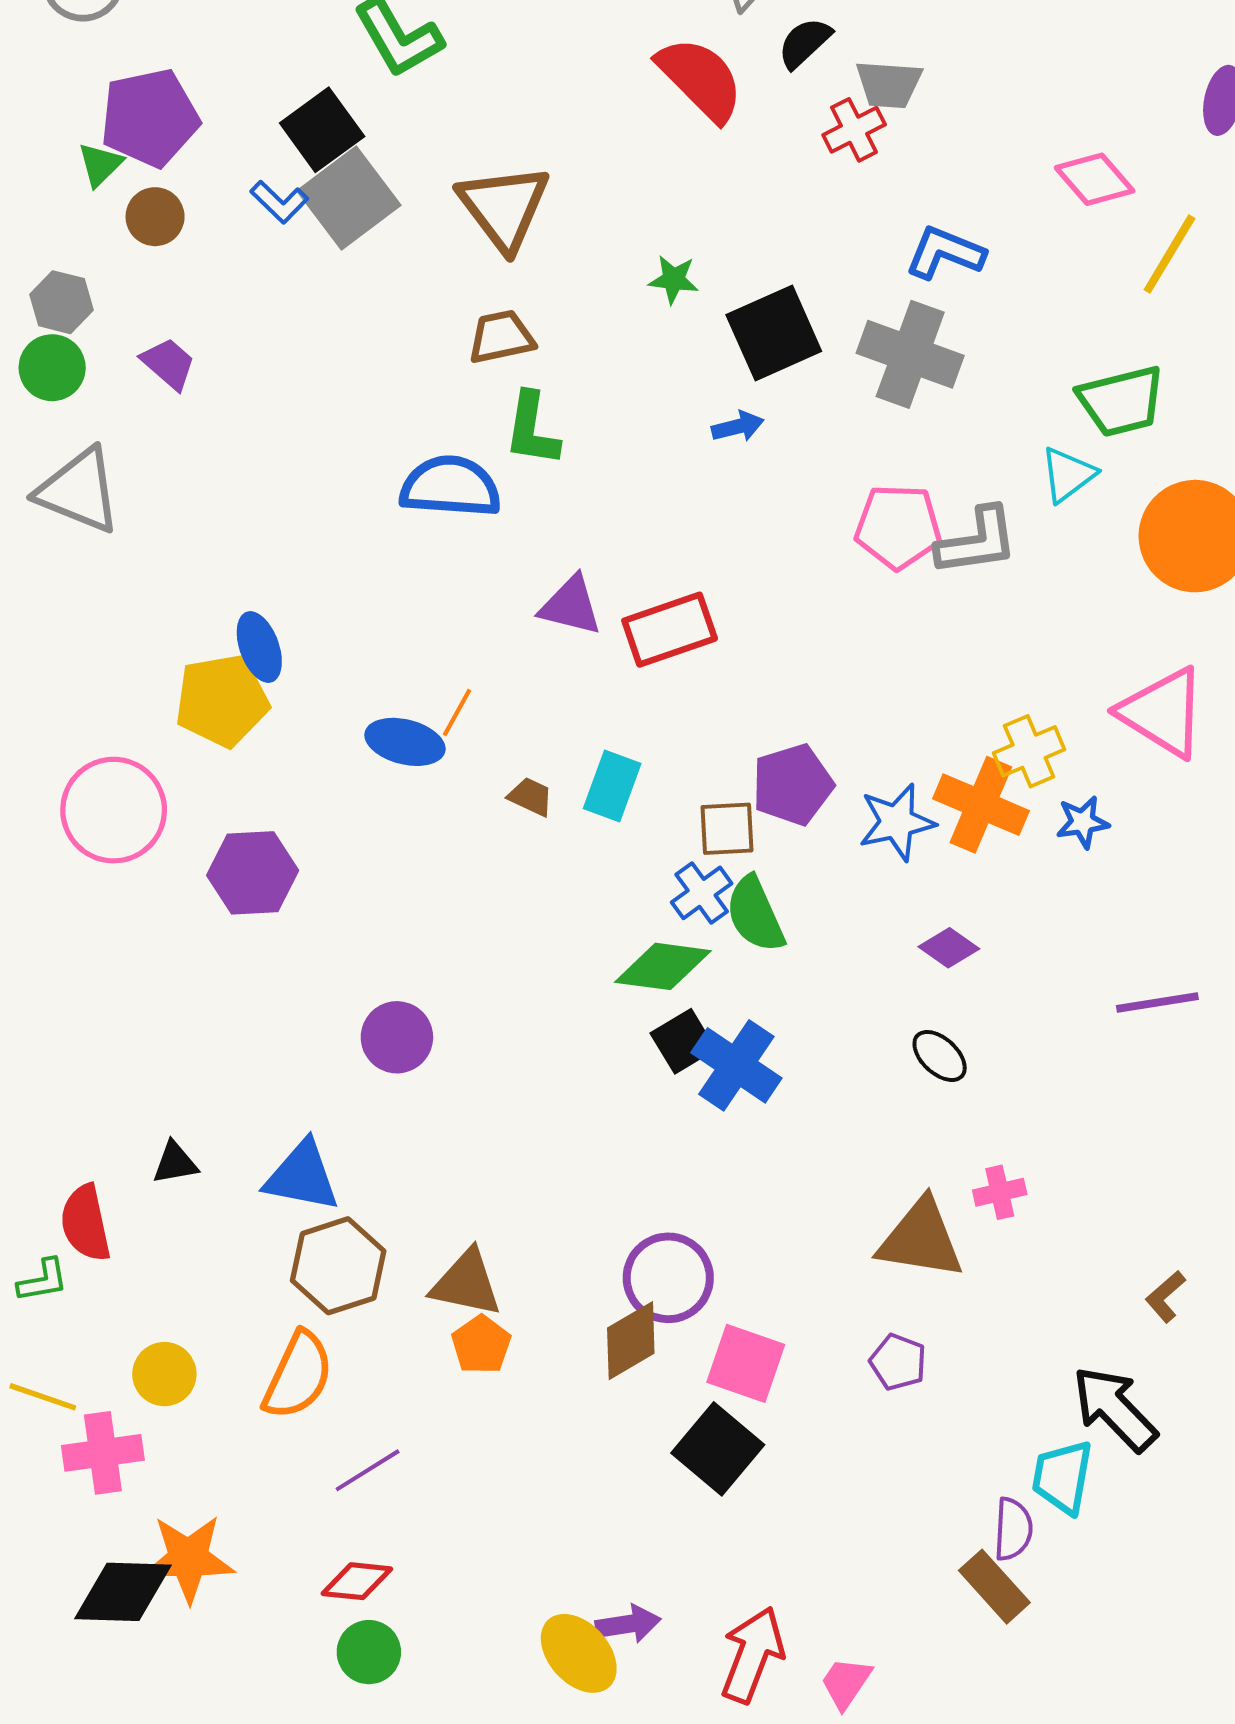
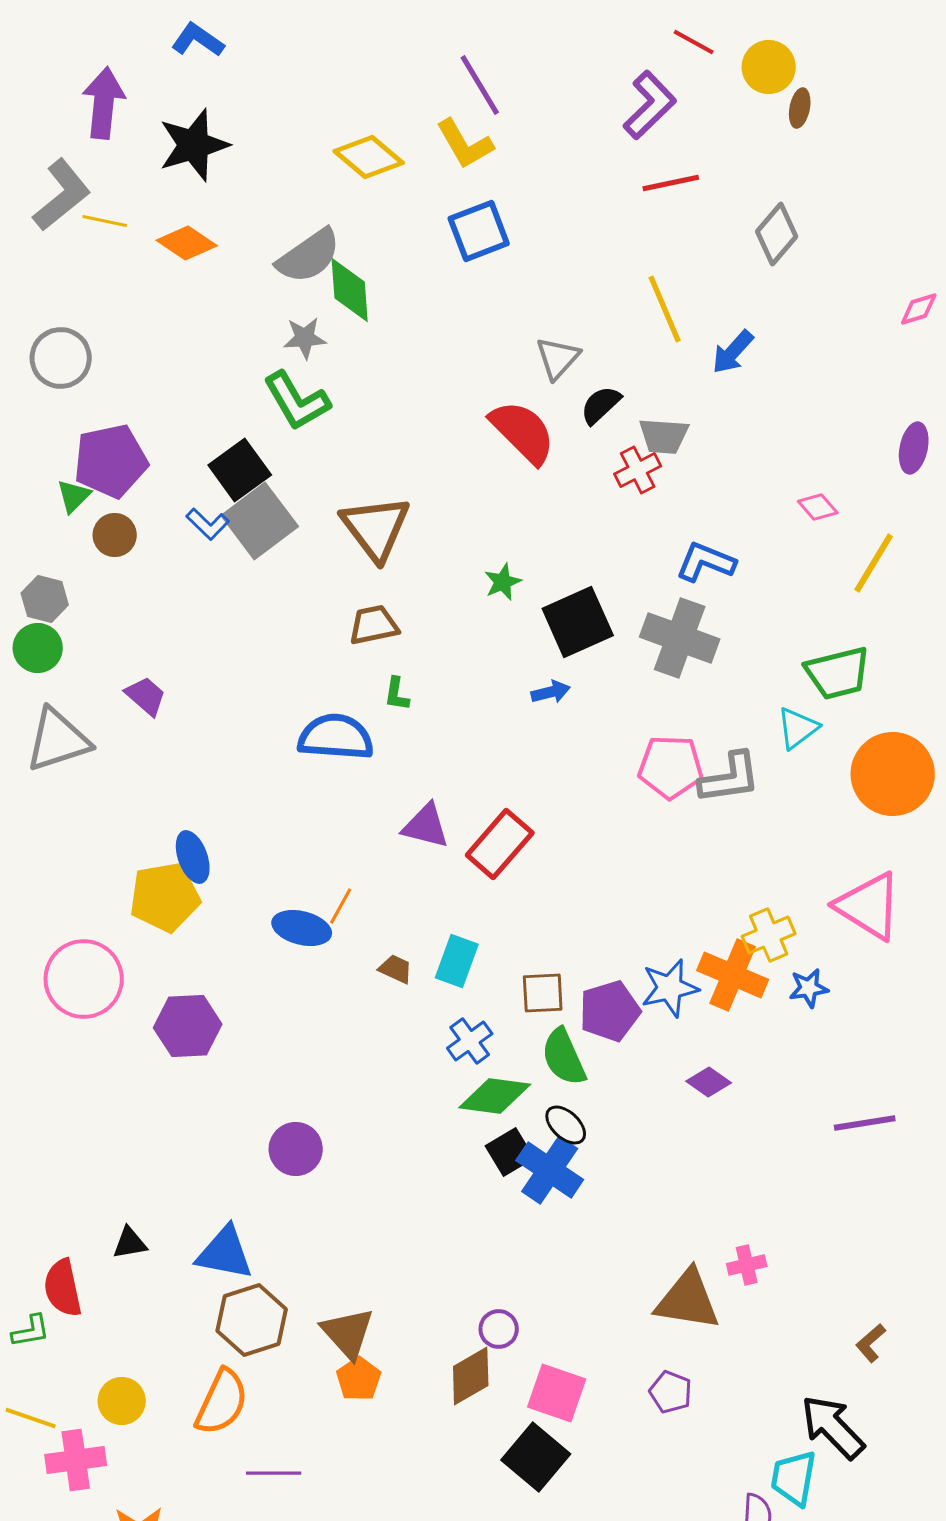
pink diamond: (1095, 179) -> (818, 507), size x0.7
green star: (674, 279) -> (503, 582), turned -30
purple trapezoid: (168, 364) -> (146, 696), moved
green L-shape: (532, 429) -> (397, 694), size x0.6
gray triangle: (79, 491) -> (58, 740), turned -40
red rectangle: (670, 630) -> (500, 844), turned -30
purple pentagon: (793, 785) -> (610, 1011), moved
blue cross: (702, 893) -> (470, 1041), moved
black ellipse: (940, 1056) -> (566, 1125), moved
purple circle: (668, 1278) -> (499, 1329), size x0.6
brown triangle: (466, 1283) -> (348, 1333), turned 36
purple line: (368, 1470) -> (274, 1473), turned 32

